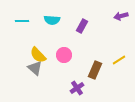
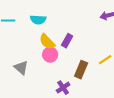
purple rectangle: (82, 26) -> (67, 41), moved
yellow semicircle: (38, 55) -> (47, 42), moved

